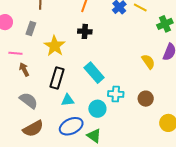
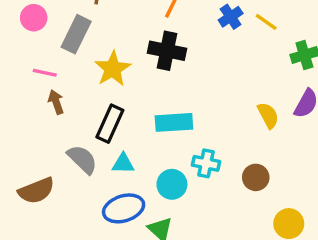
gray rectangle: (31, 29) -> (76, 34), size x1.5
black cross: (85, 31) -> (167, 51), size x1.5
cyan rectangle: (94, 73) -> (174, 122), turned -60
gray semicircle: (29, 100) -> (82, 159), moved
brown semicircle: (33, 129) -> (36, 191), moved

